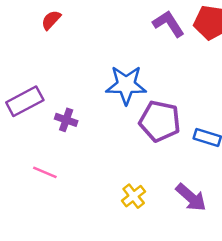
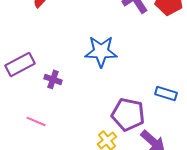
purple pentagon: (160, 121) -> (128, 114), moved

